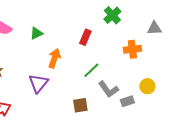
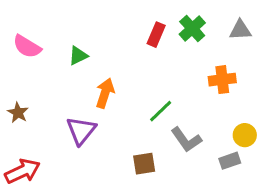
gray triangle: (154, 28) -> (240, 30), moved
red rectangle: (85, 37) -> (156, 35), moved
gray rectangle: (127, 101) -> (230, 161), moved

